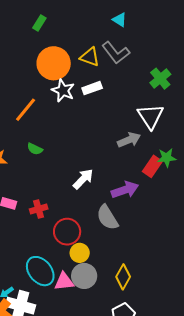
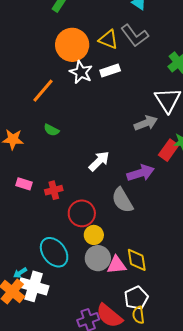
yellow diamond: (123, 277) -> (137, 260), turned -40
pink triangle: (64, 282) -> (117, 265), moved

